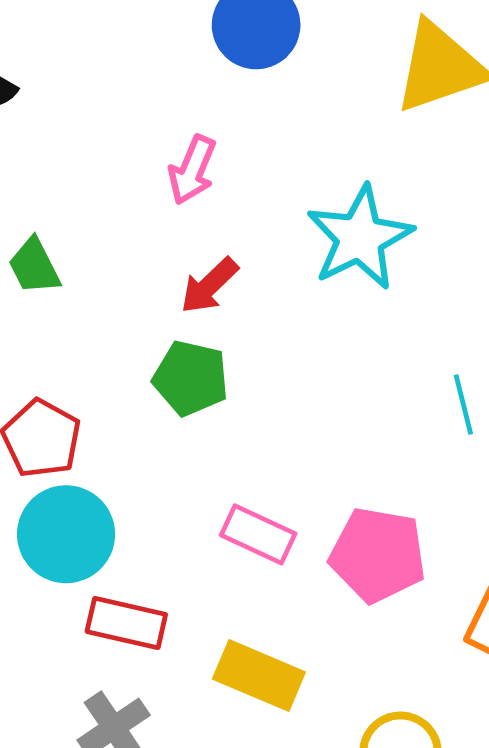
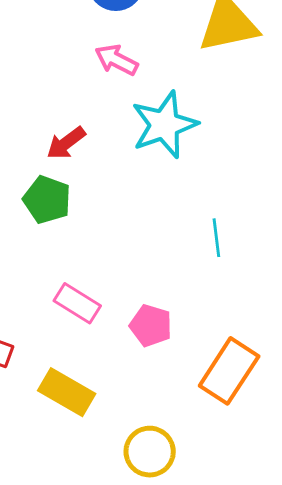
pink arrow: (192, 170) -> (116, 60), moved, turned 87
pink pentagon: (378, 555) -> (151, 326), size x0.7

